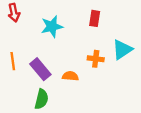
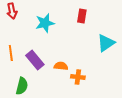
orange cross: (96, 59) -> (78, 77), moved
green semicircle: (42, 99) -> (22, 86), moved

